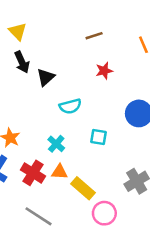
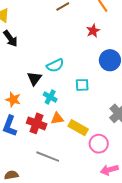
red star: (104, 71) -> (93, 31), moved
black triangle: (46, 77) -> (34, 78), moved

